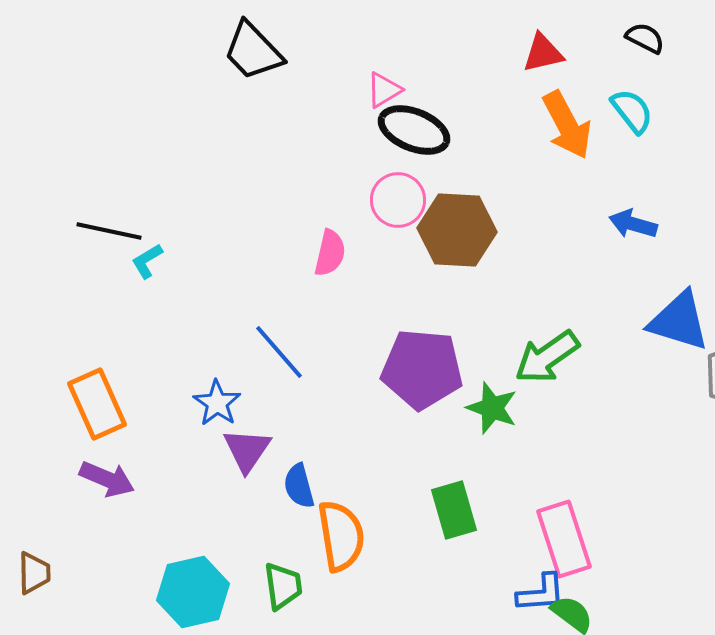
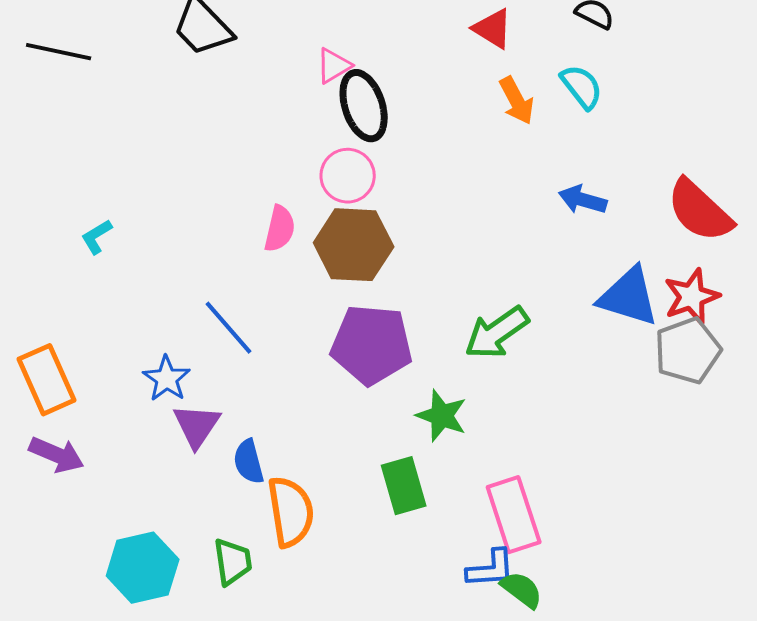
red triangle: (543, 53) -> (493, 29), turned 45
orange arrow: (567, 125) -> (517, 101), size x0.7
black ellipse: (414, 130) -> (364, 106), turned 50
brown hexagon: (457, 230) -> (354, 245), moved
black line: (109, 231) -> (59, 52), moved
green star: (492, 408) -> (442, 416), moved

